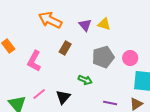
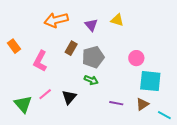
orange arrow: (50, 20) -> (56, 20), turned -40
yellow triangle: (104, 24) -> (117, 20), moved
gray pentagon: (103, 57) -> (93, 57), moved

